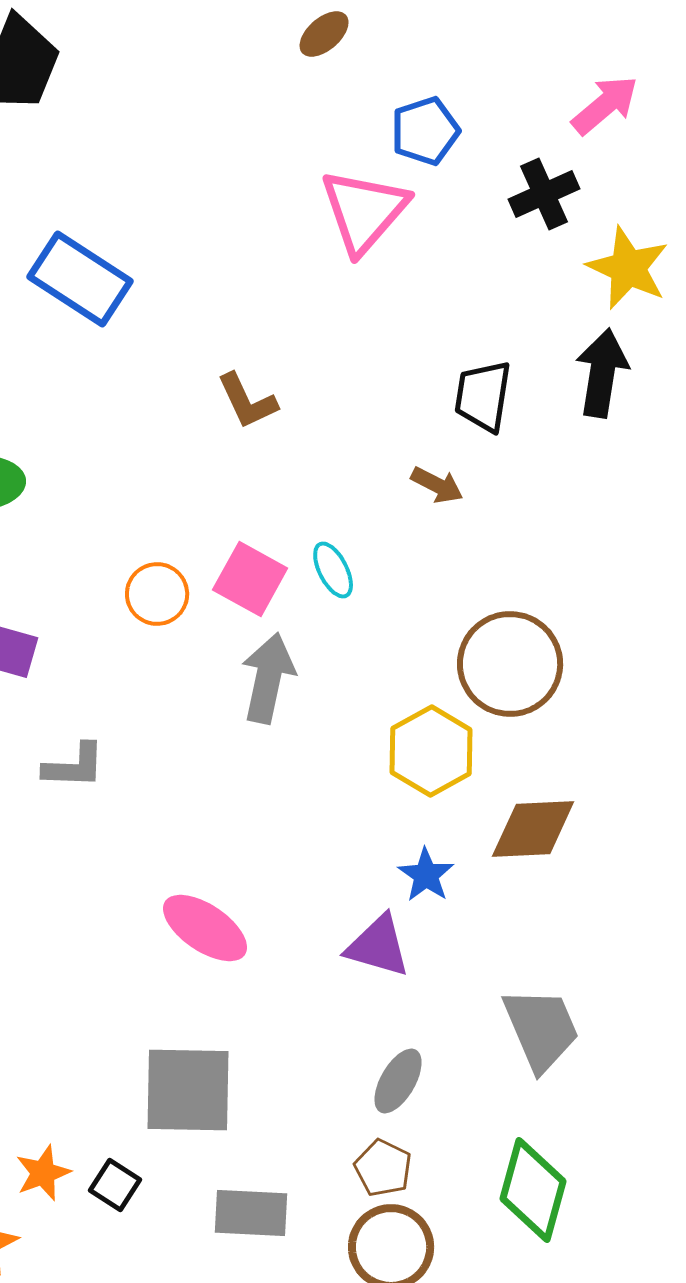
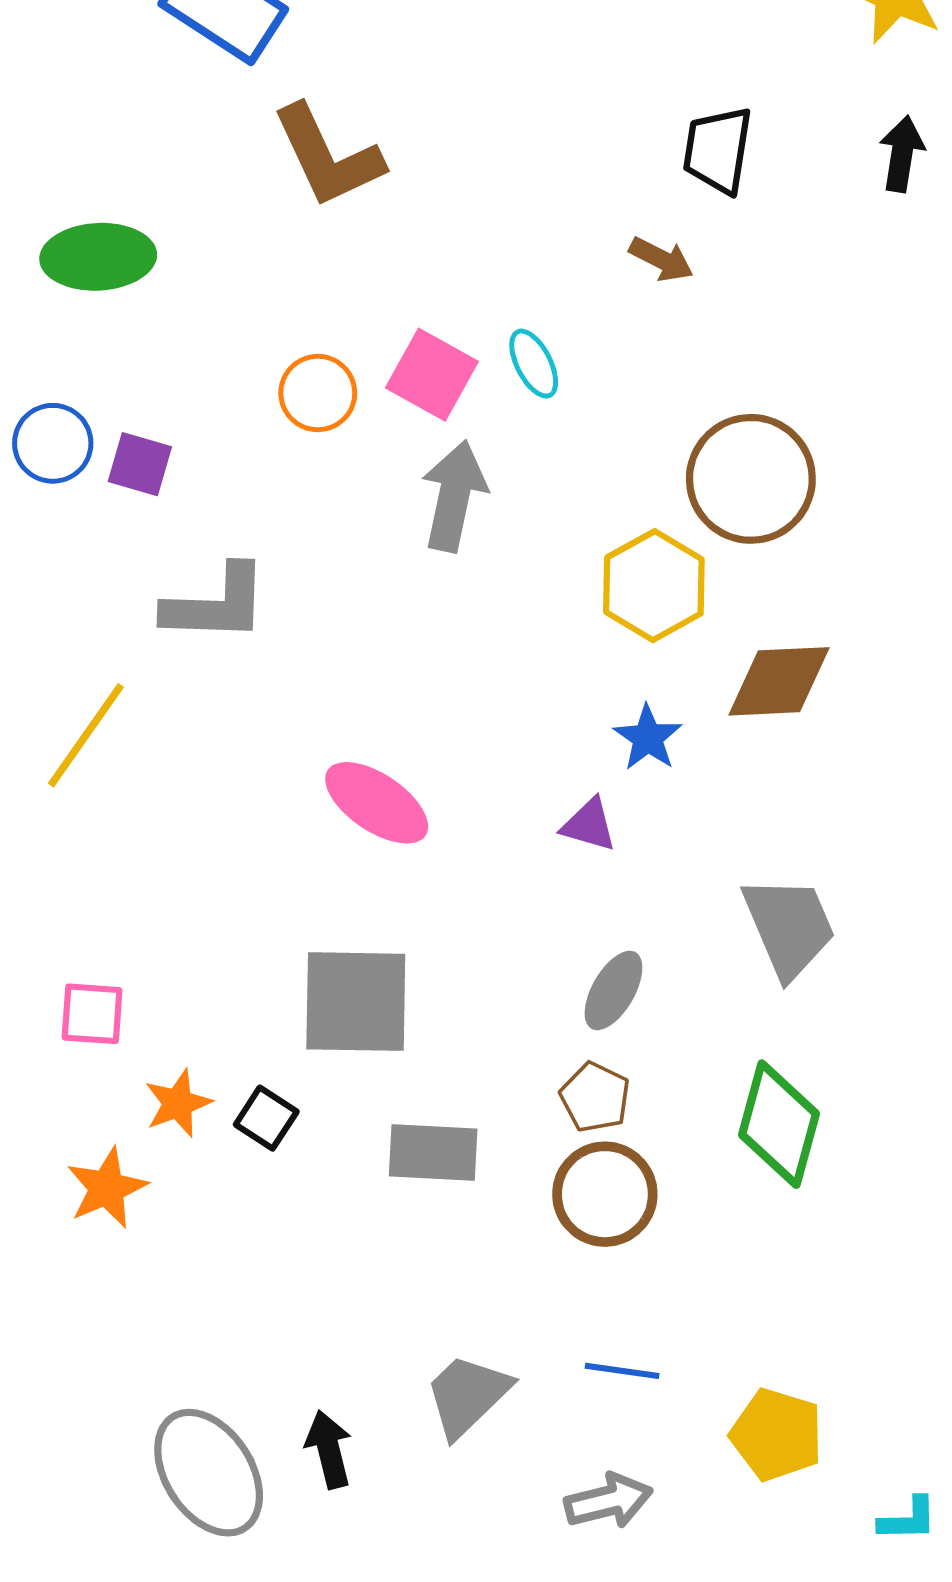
black arrow: (602, 373) -> (902, 154), moved, size x0.7
brown L-shape: (247, 401) -> (328, 156), moved, size x1.5
gray L-shape: (74, 766) -> (216, 604), size x1.4
purple triangle: (378, 946) -> (589, 825), size x0.7

